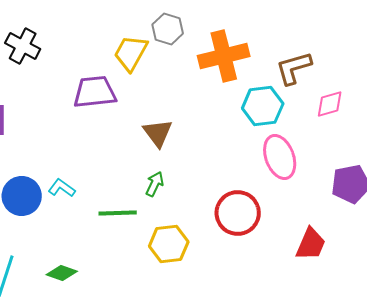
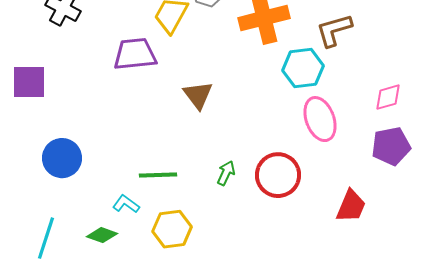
pink diamond: (330, 104) -> (388, 97), moved
green arrow: (155, 184) -> (226, 173), moved
cyan L-shape: (62, 188) -> (126, 204), moved
yellow hexagon: (169, 244) -> (172, 229), moved

